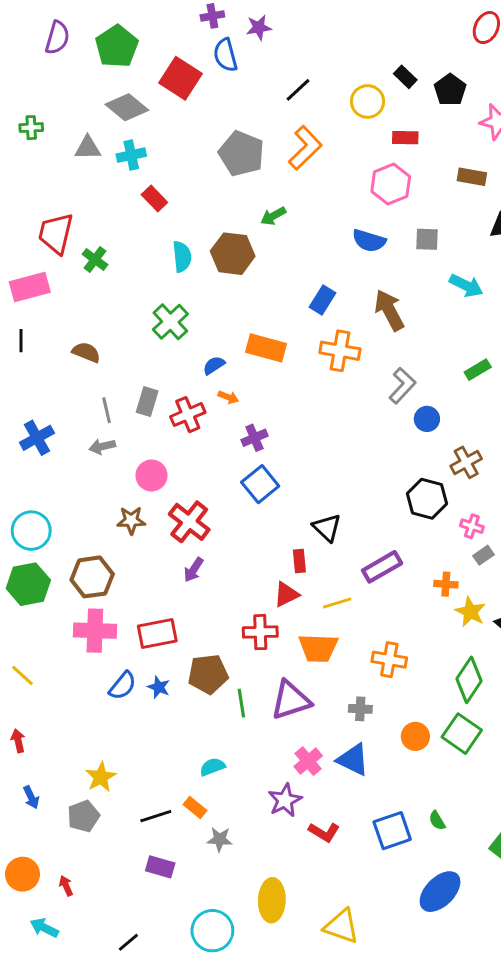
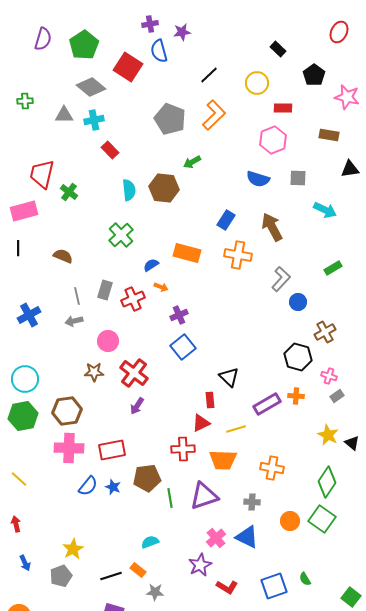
black rectangle: (405, 77) -> (278, 49), moved
orange cross: (446, 584) -> (296, 396), moved

